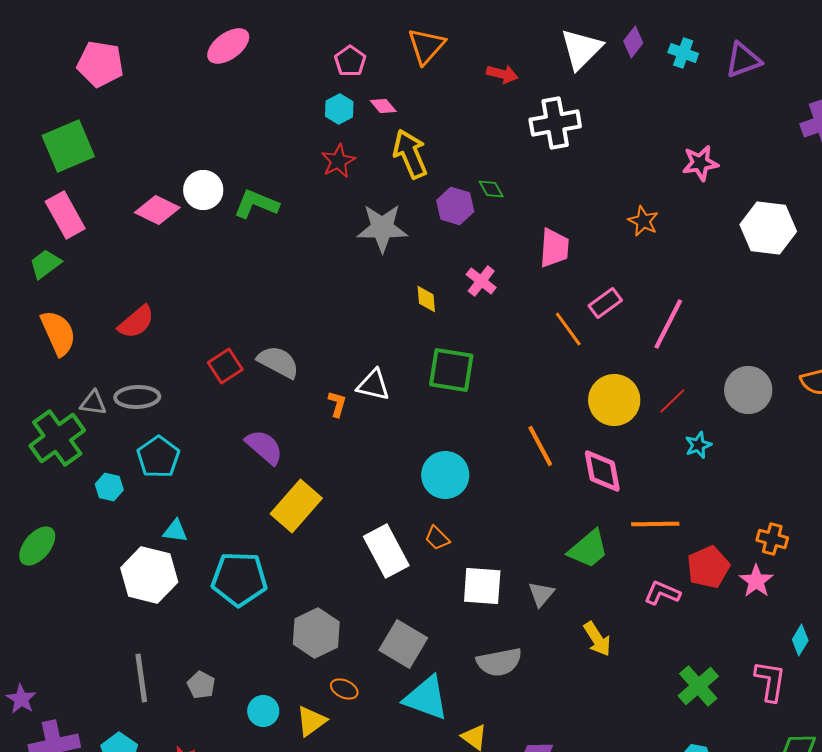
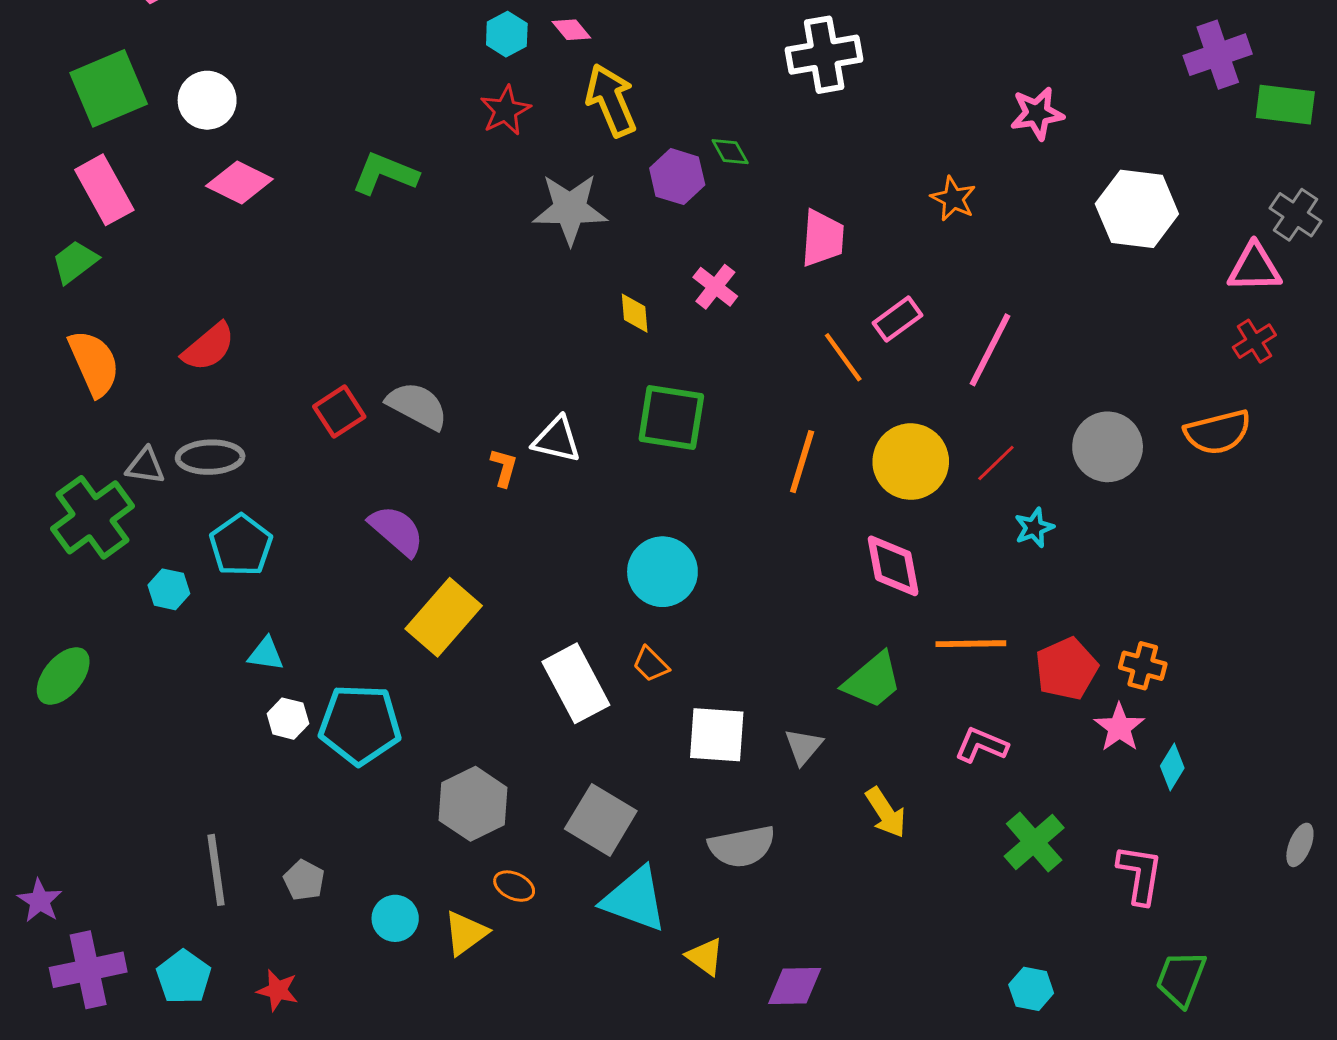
white circle: (203, 190) -> (207, 100), moved
orange line: (540, 446) -> (802, 462), moved, turned 45
red pentagon: (708, 567) -> (1066, 669), moved
white hexagon: (149, 575) -> (288, 719), moved, size x0.5
cyan diamond: (800, 640) -> (1172, 767), moved
green cross: (698, 686) -> (1034, 842), moved

